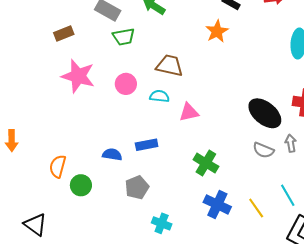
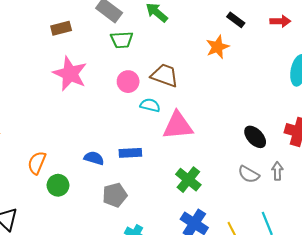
pink circle: (126, 84) -> (128, 82), moved
pink triangle: (189, 112) -> (178, 126), size x1.5
black ellipse: (265, 113) -> (255, 137), size x0.7

